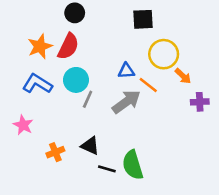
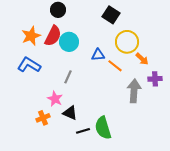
black square: (143, 19) -> (111, 15), turned 36
cyan circle: (76, 80) -> (69, 42), moved
gray arrow: (126, 102) -> (134, 91), moved, turned -50
pink star: (23, 125) -> (55, 99), moved
black line: (107, 169) -> (83, 131), turned -32

